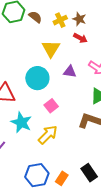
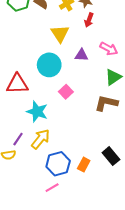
red arrow: (80, 38) -> (89, 20), turned 88
yellow arrow: (48, 135) -> (41, 139), moved

